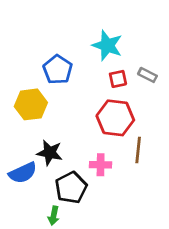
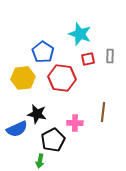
gray rectangle: (147, 75) -> (110, 56), turned 64
red hexagon: (115, 118) -> (62, 78), moved

